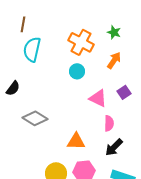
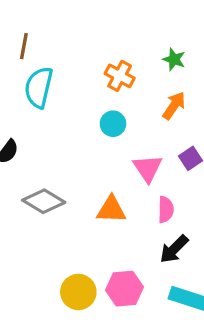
orange cross: (81, 42) -> (120, 76), size x0.7
pink triangle: (98, 98) -> (148, 168), turned 30
orange triangle: (76, 141) -> (111, 209), moved

